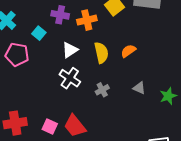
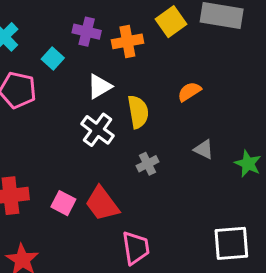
yellow semicircle: (101, 53) -> (138, 112), moved
gray cross: (102, 90) -> (147, 164), moved
green star: (168, 96) -> (248, 164), turned -30

